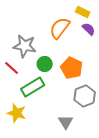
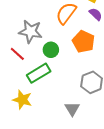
orange pentagon: (72, 68) -> (83, 42), moved

